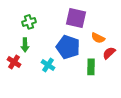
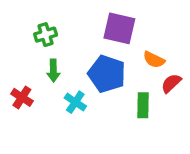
green arrow: (25, 45) -> (53, 71), moved

